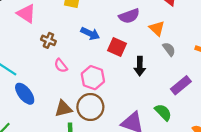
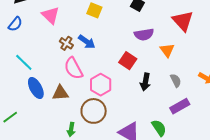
blue arrow: (90, 33) -> (87, 42), moved
gray semicircle: (169, 49) -> (176, 81), moved
pink semicircle: (61, 66) -> (73, 68), size x1.6
brown triangle: (63, 109) -> (60, 93), moved

